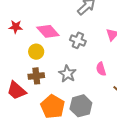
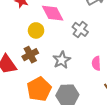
brown cross: (36, 76) -> (30, 55), turned -35

